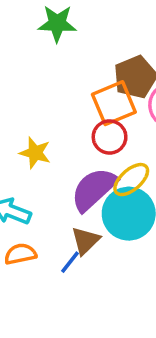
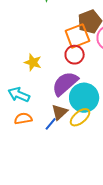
yellow ellipse: (131, 180) -> (80, 117), moved

